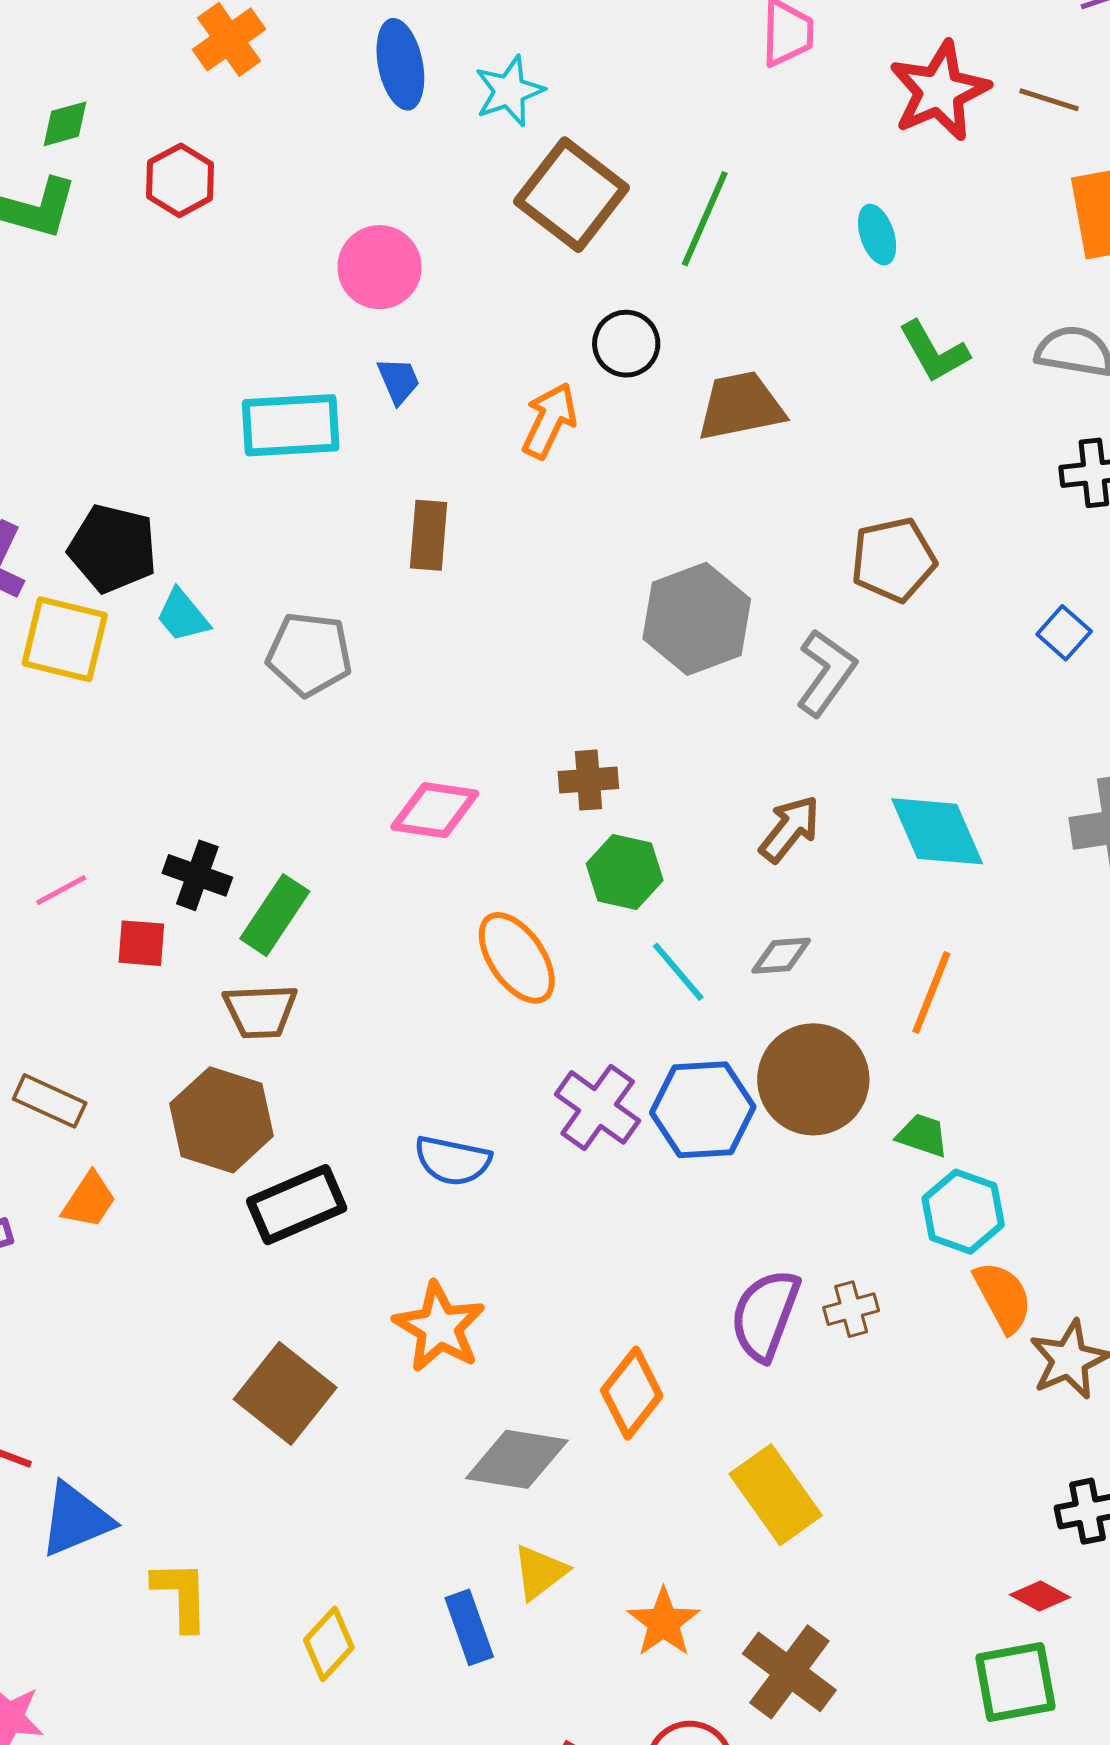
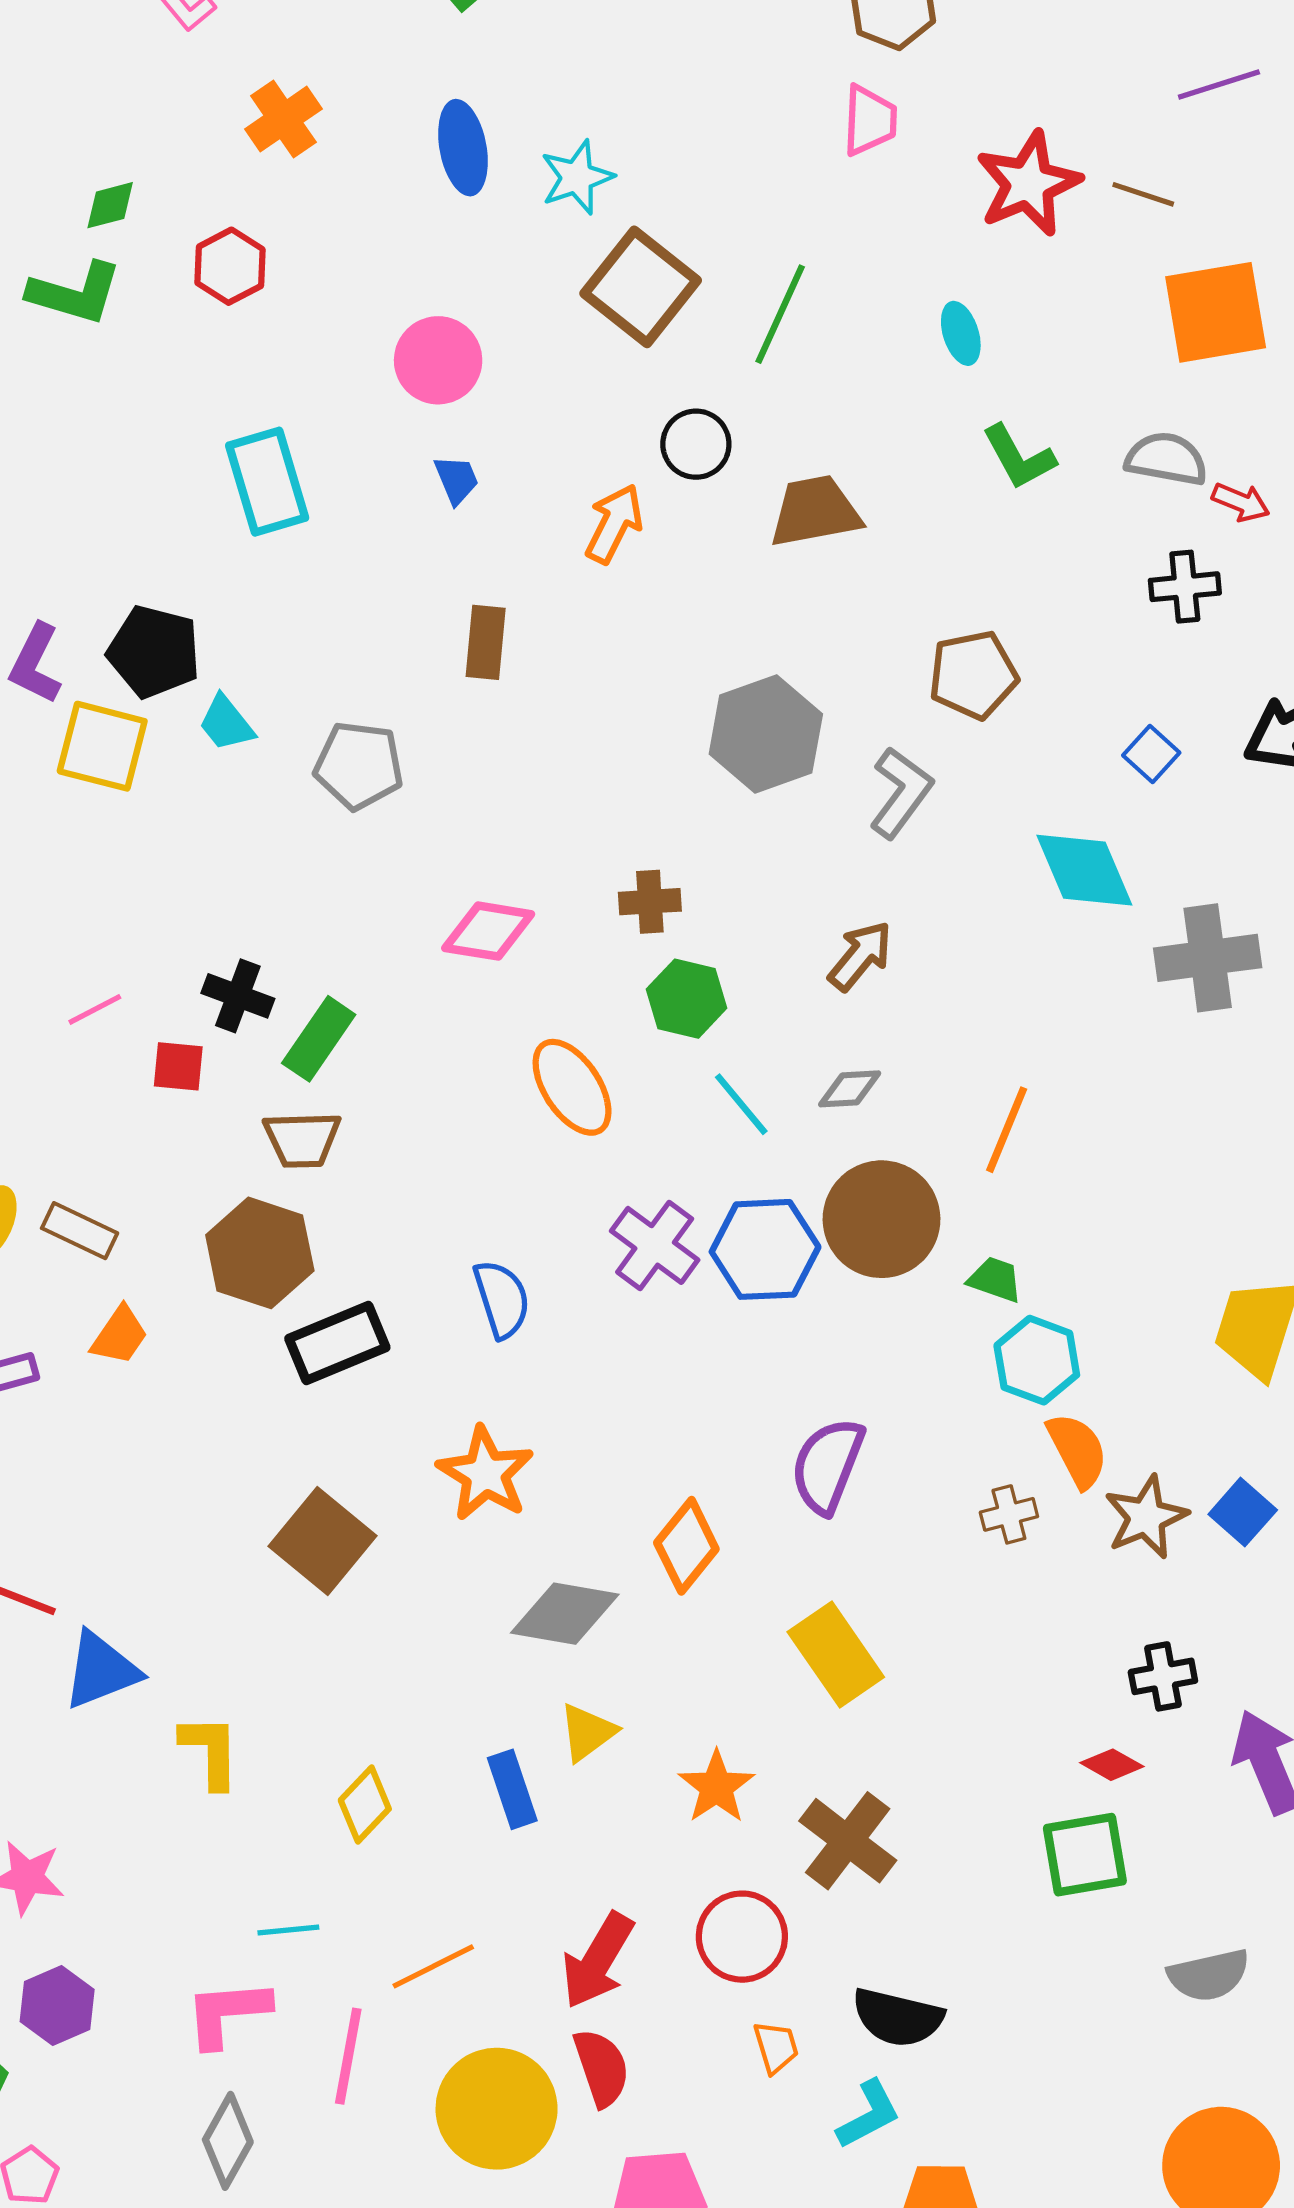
cyan rectangle: (291, 425) -> (267, 482), moved, turned 76
cyan diamond: (937, 831) -> (1084, 870), moved
blue semicircle: (453, 1161) -> (502, 1299), turned -120
brown cross: (851, 1309) -> (1009, 1514), moved

